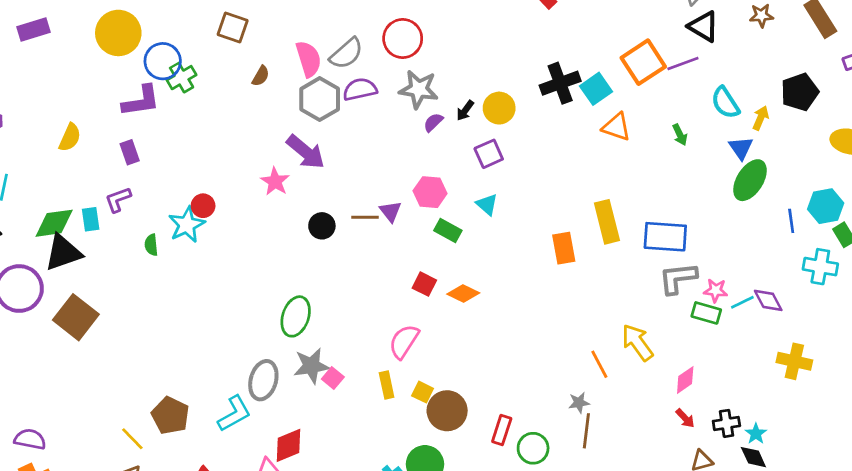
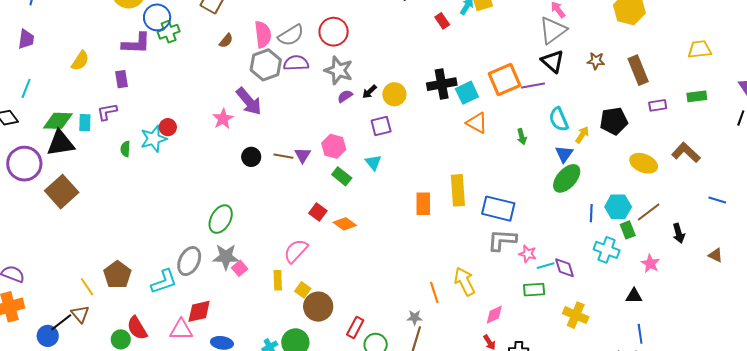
green rectangle: (706, 313) -> (534, 290), moved, turned -30

